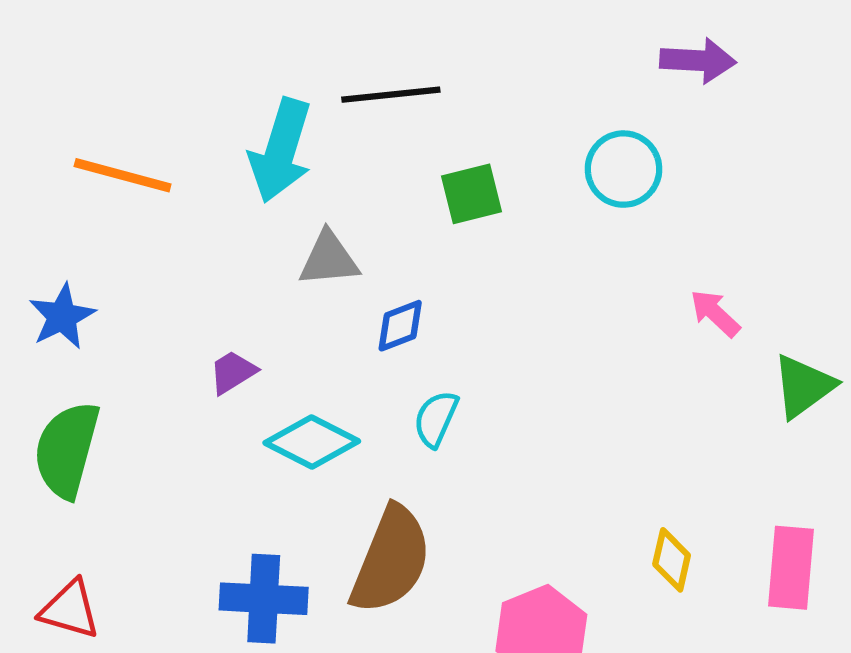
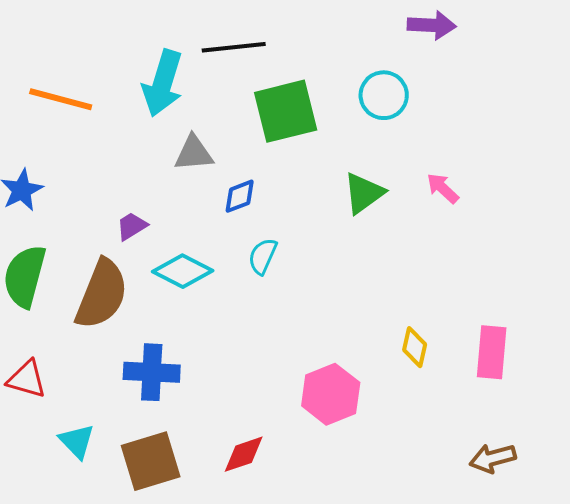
green square: (472, 194) -> (286, 111), size x1.6
green triangle: (803, 386) -> (364, 193), moved
brown semicircle: (391, 560) -> (102, 294), moved

